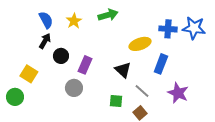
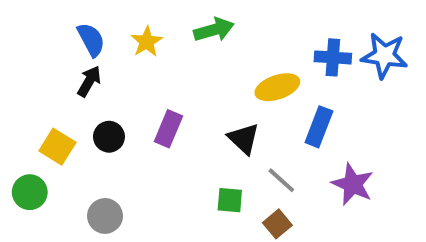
black circle: (61, 56) -> (109, 137), moved
gray circle: (74, 88) -> (105, 216), moved

